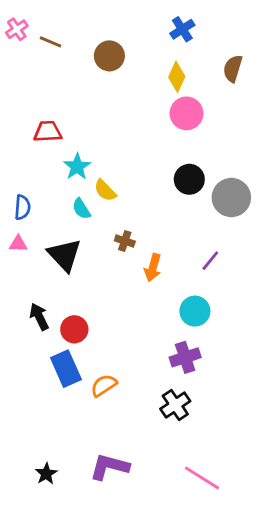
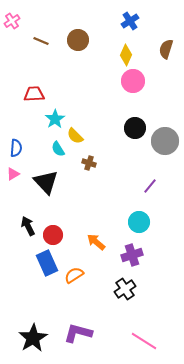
brown line: (50, 42) -> (41, 41), moved
brown cross: (125, 241) -> (89, 163), moved
pink triangle: (18, 244) -> (13, 174), turned -32
orange arrow: (153, 268) -> (96, 242), moved, turned 114
black star: (46, 474) -> (33, 338), size x1.8

